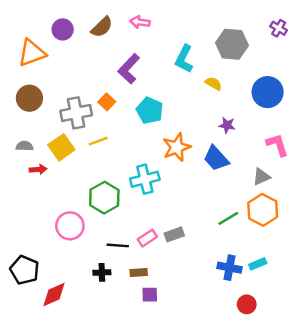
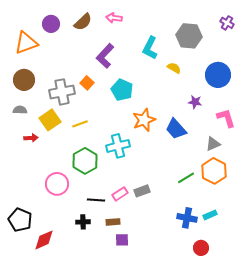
purple star: (227, 125) -> (195, 102), moved
yellow line: (98, 141) -> (80, 124), moved
gray semicircle: (25, 146) -> (20, 110), moved

